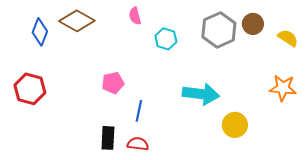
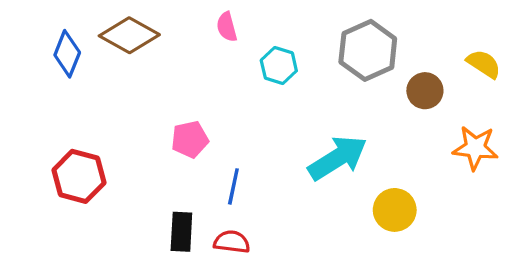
brown circle: (253, 24) -> (425, 91), moved
red hexagon: (30, 89) -> (79, 176), moved
cyan arrow: (201, 94) -> (338, 158), turned -39

